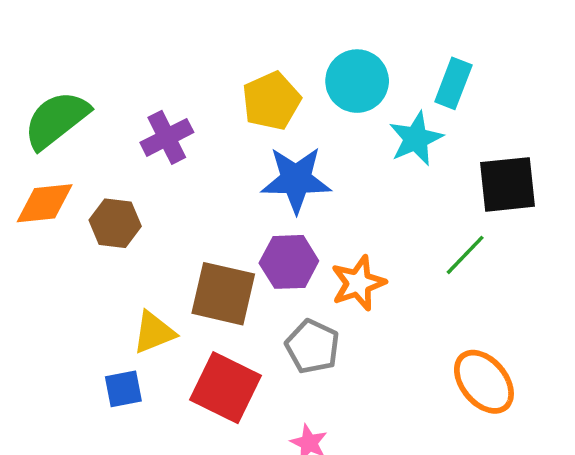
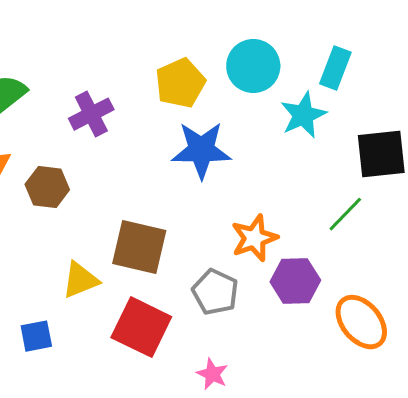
purple hexagon: (289, 262) -> (295, 281), moved
blue square: (123, 389) -> (36, 336), moved

